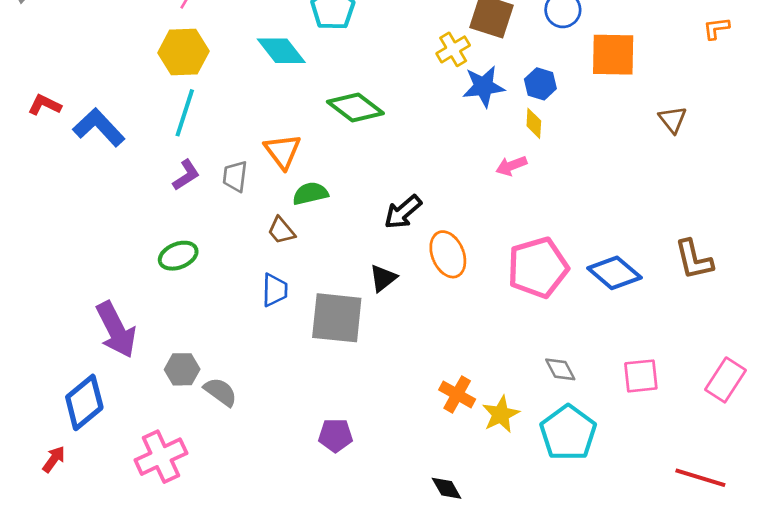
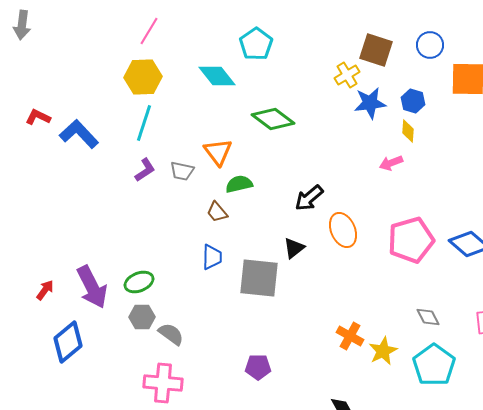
gray trapezoid: (235, 176) -> (182, 171), turned -85
green ellipse: (178, 256) -> (139, 282), moved
pink cross: (161, 457) -> (163, 383), moved, turned 30
red arrow: (54, 459) -> (45, 290), moved

